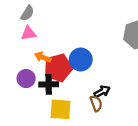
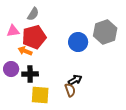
gray semicircle: (27, 13) -> (33, 14), moved
blue circle: (81, 59) -> (78, 42), moved
red pentagon: (58, 68) -> (34, 37), moved

